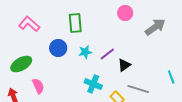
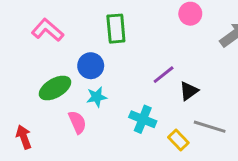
cyan star: (85, 52) -> (97, 97), moved
green ellipse: (21, 64) -> (55, 88), moved
pink semicircle: (38, 86) -> (77, 122), moved

